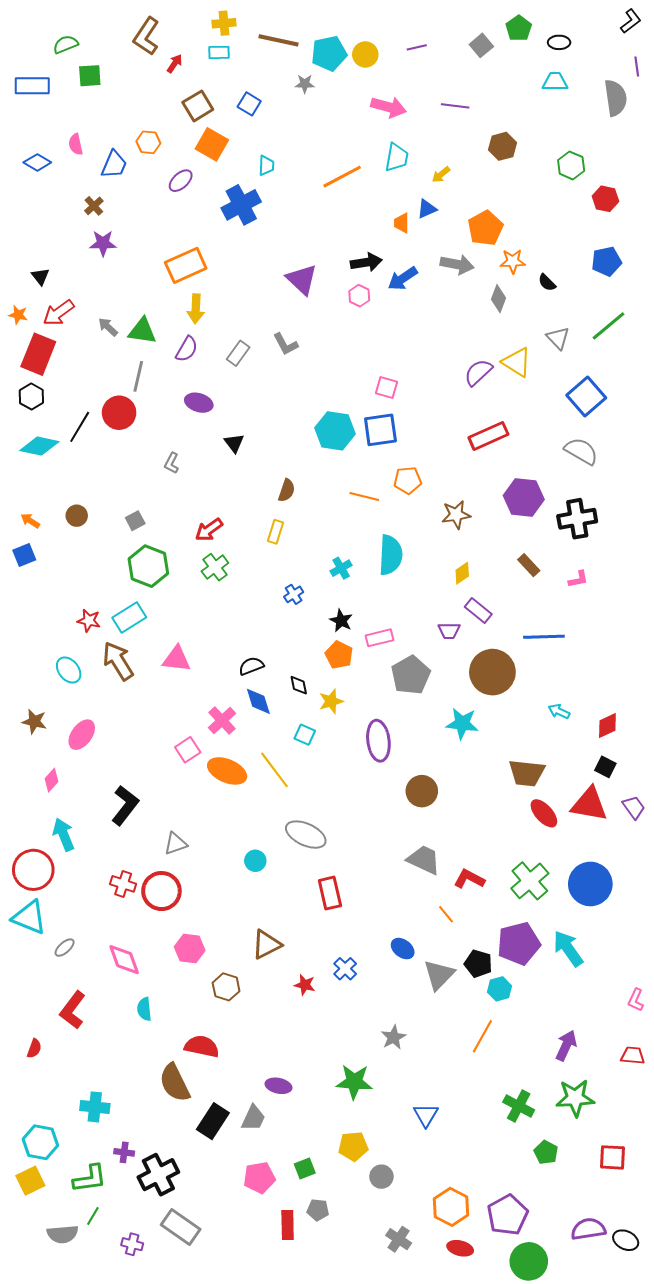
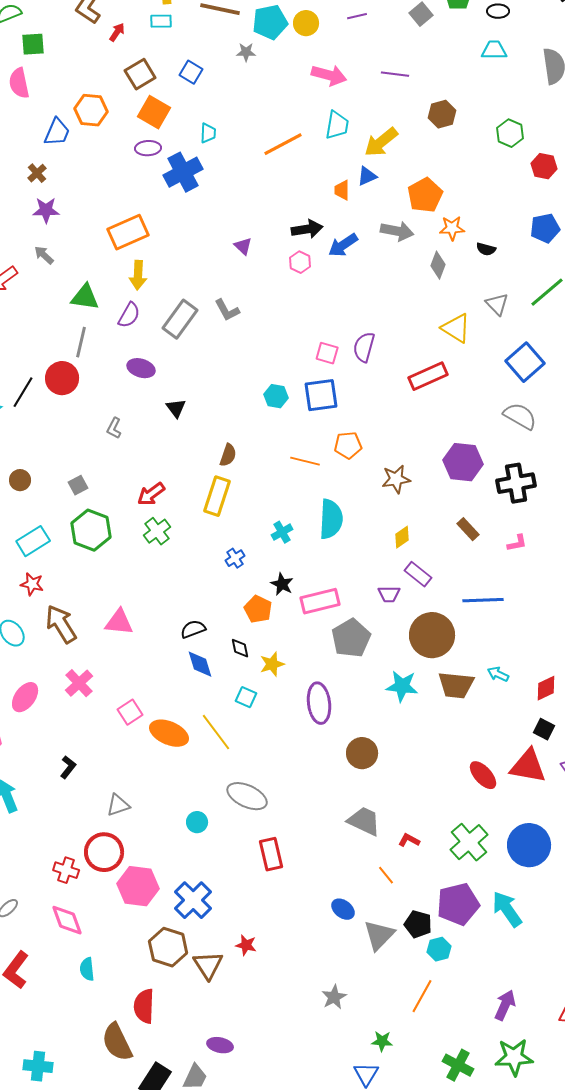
orange hexagon: (148, 142) -> (91, 110), size x1.4
pink semicircle: (76, 144) -> (19, 83), moved, size x1.4
yellow arrow: (441, 175) -> (381, 142), size x1.8
purple ellipse: (181, 181) -> (148, 148), moved, turned 40
purple triangle: (302, 280) -> (243, 246), size x0.6
black semicircle: (547, 283) -> (486, 249), turned -30
gray arrow: (108, 327) -> (44, 255), moved
gray rectangle: (238, 353) -> (180, 319), size x1.5
purple semicircle: (478, 372) -> (364, 347), moved, turned -32
cyan hexagon: (335, 431) -> (276, 396), size x0.6
red rectangle: (488, 436) -> (428, 376), moved
yellow rectangle: (275, 532) -> (217, 496), size x1.6
cyan rectangle: (129, 618) -> (33, 541), moved
pink rectangle: (379, 638) -> (320, 601), size x1.4
orange pentagon: (339, 655) -> (258, 609), moved
pink cross: (222, 720) -> (79, 683), moved
brown trapezoid: (527, 773) -> (456, 685), moved
black L-shape: (125, 805) -> (68, 767), size x0.6
red L-shape: (469, 879) -> (409, 840), size x0.7
red cross: (123, 884) -> (66, 870), moved
brown triangle: (266, 945) -> (208, 965), moved, turned -36
pink hexagon: (190, 949) -> (138, 886), moved, size x1.4
blue cross: (345, 969) -> (193, 900), moved, size x1.6
brown hexagon: (226, 987) -> (168, 947), size x1.4
red semicircle: (202, 1046) -> (144, 1006), turned -100
green star: (354, 1082) -> (382, 1041), moved, size x0.6

